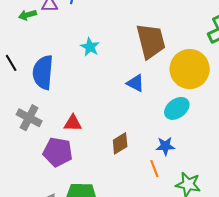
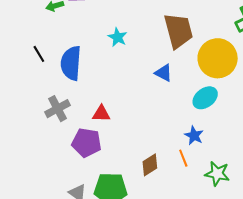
gray cross: (29, 118) -> (58, 109), turned 35
brown diamond: (120, 143) -> (150, 165), moved
blue star: (165, 146) -> (194, 136), turned 30

